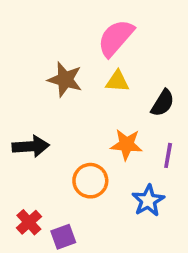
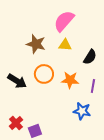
black arrow: (31, 146) -> (17, 81), turned 36
orange circle: (90, 181) -> (44, 74), moved
blue star: (148, 201) -> (82, 111), turned -30

